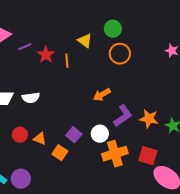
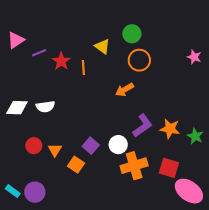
orange arrow: (102, 95) -> (125, 90), moved
orange triangle: (40, 139) -> (55, 150), turned 40

